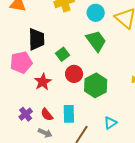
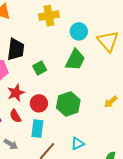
green trapezoid: (96, 41) -> (75, 60), turned 55
red circle: (74, 74) -> (39, 103), moved
red semicircle: (47, 115) -> (15, 116), moved

